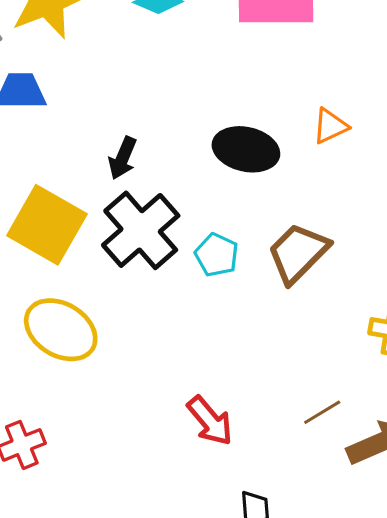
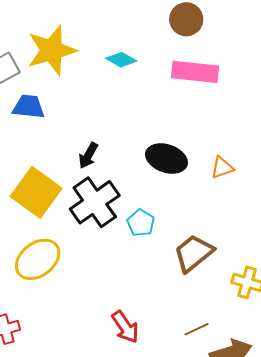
orange triangle: (330, 126) -> (222, 168), moved
brown trapezoid: (298, 253) -> (193, 253), moved
yellow ellipse: (61, 330) -> (38, 259), turned -75

